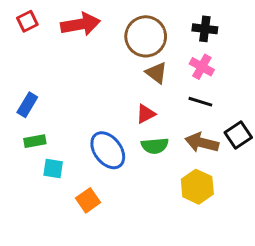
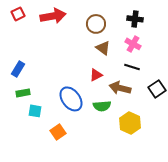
brown circle: (146, 36) -> (96, 24), size x0.7
brown arrow: (202, 143) -> (120, 88), moved
green semicircle: (155, 146) -> (102, 106), moved

